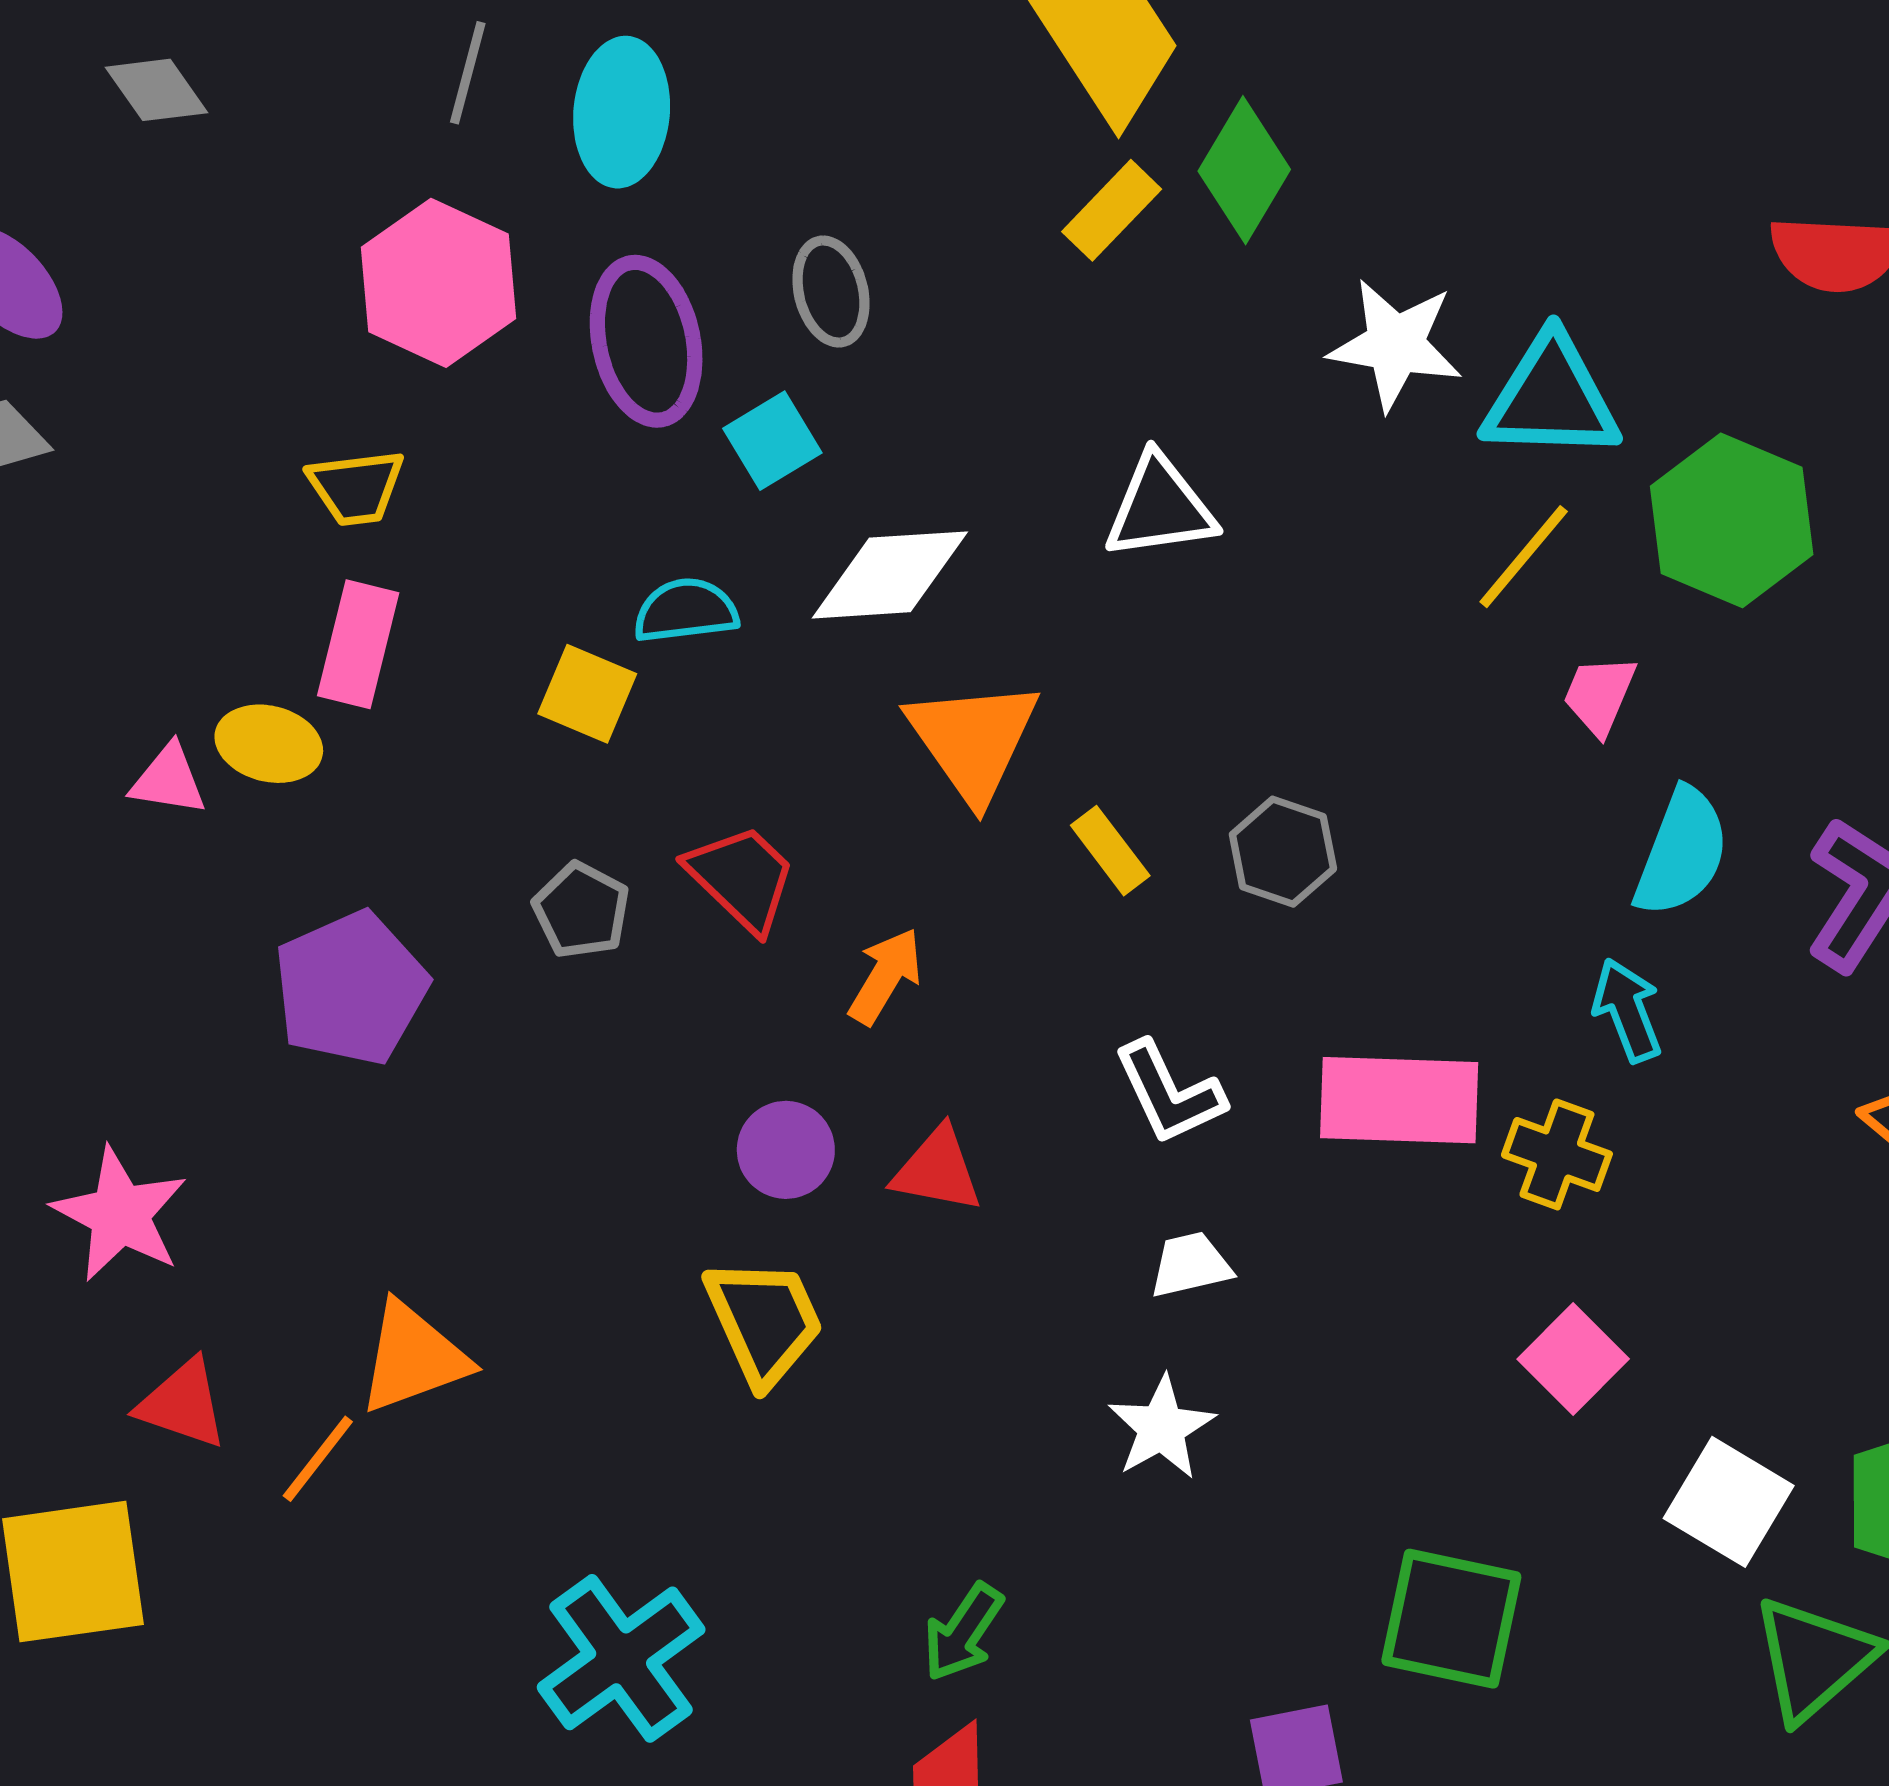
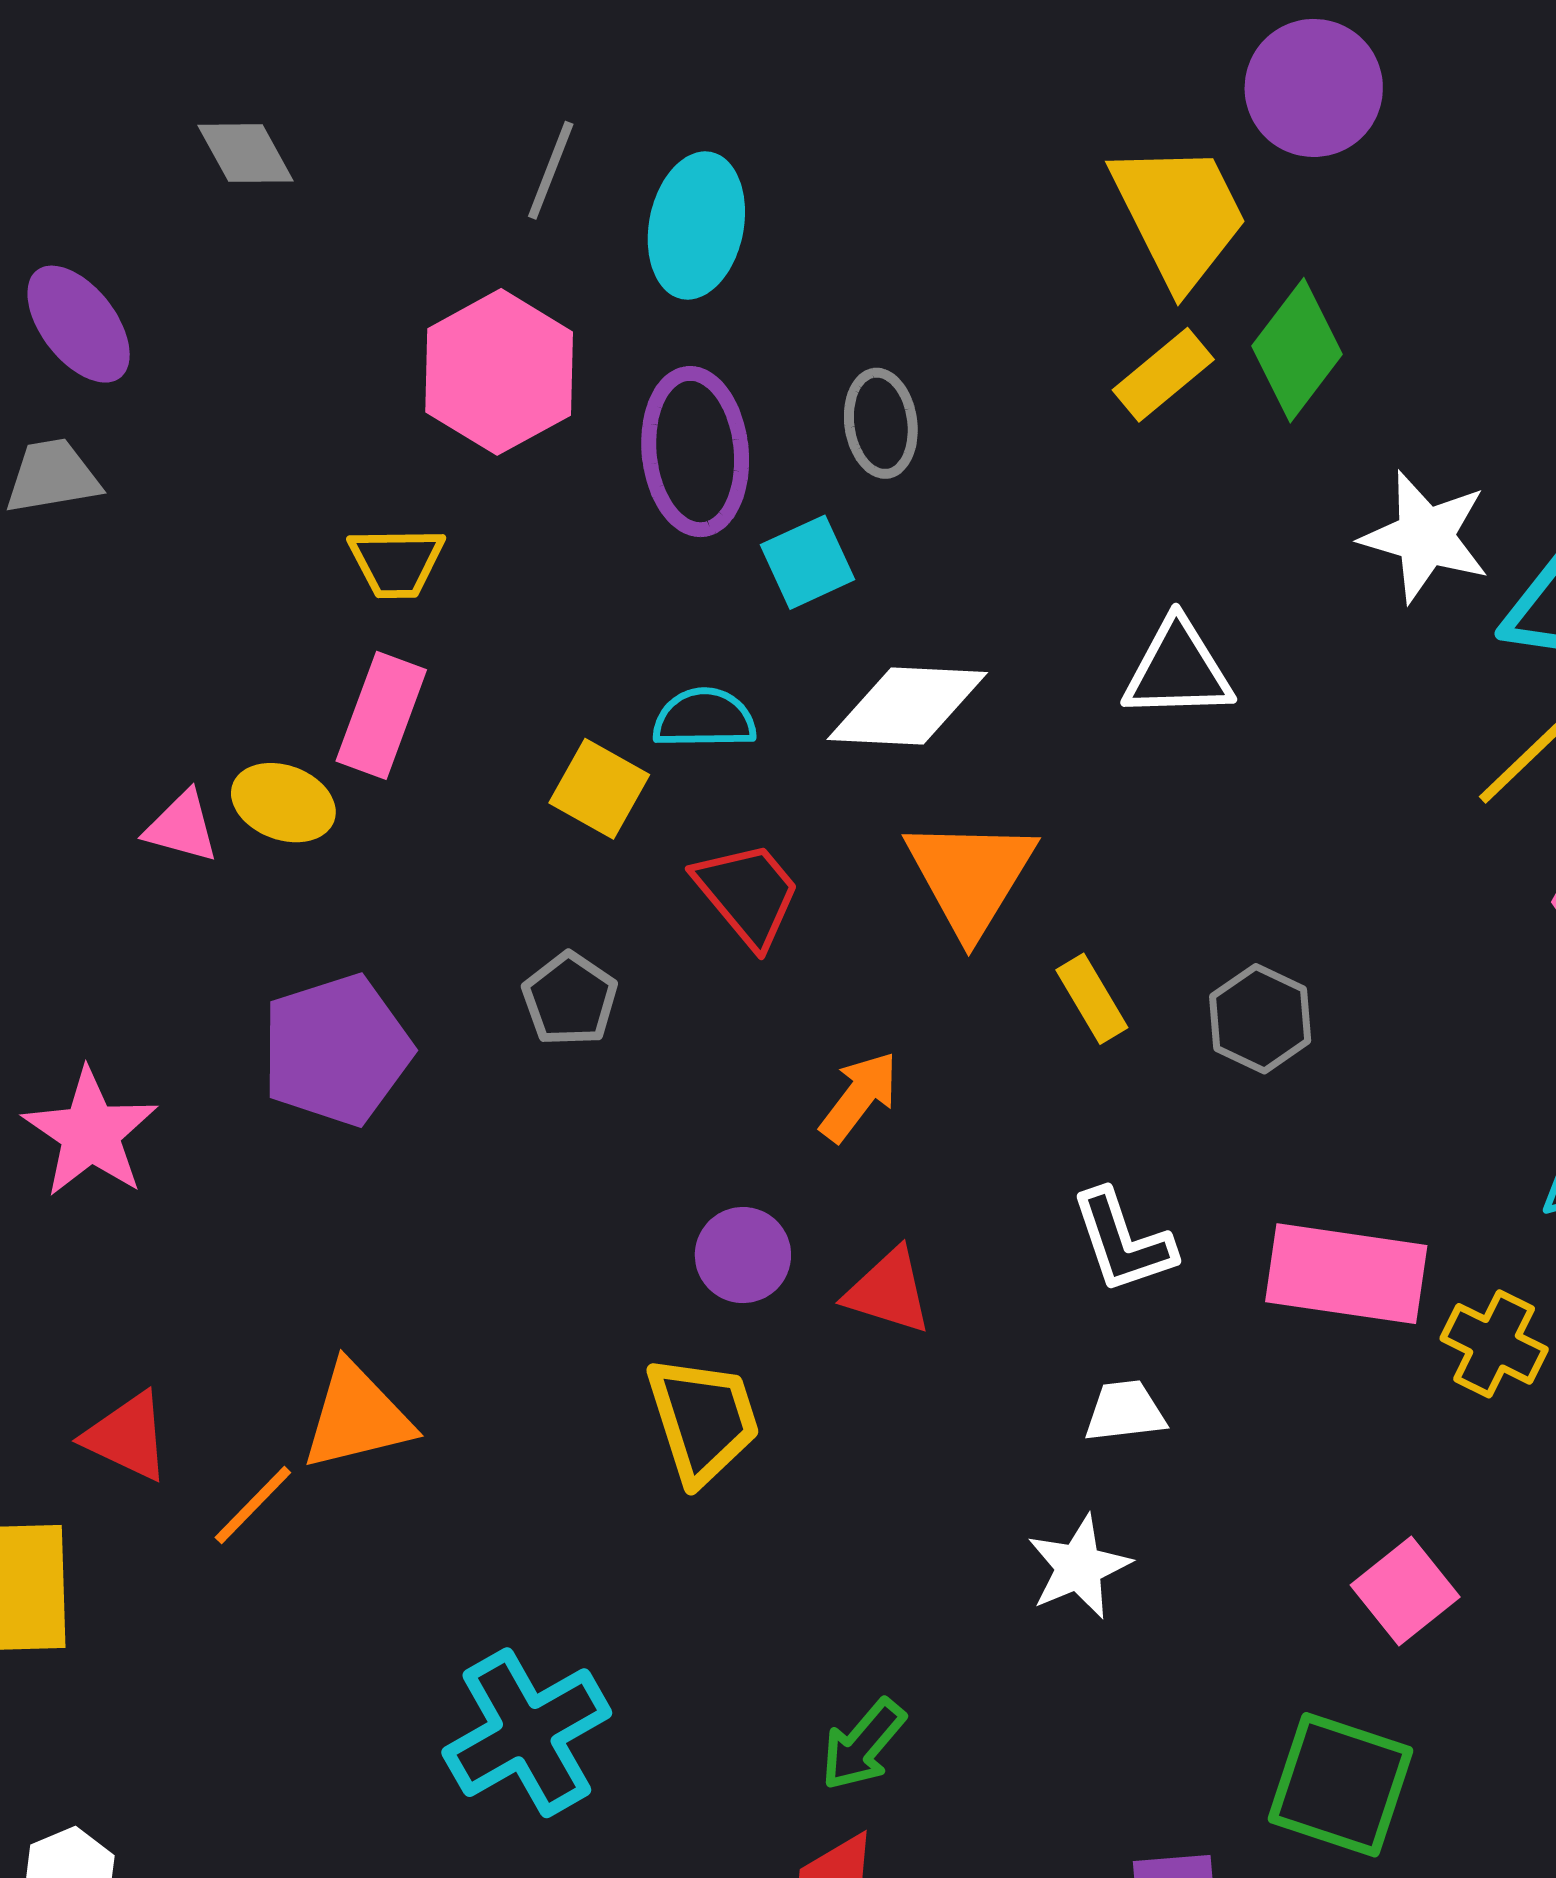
red trapezoid: (742, 878) -> (748, 894), moved
pink star: (120, 1214) -> (90, 1133), moved
pink square: (1573, 1359) -> (1405, 1591), moved

